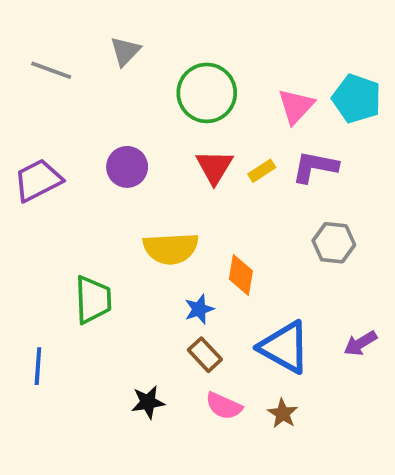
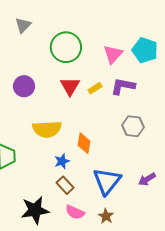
blue triangle: (285, 347) -> (107, 181), turned 40
black star: (148, 402) -> (35, 210), size x1.6

